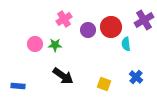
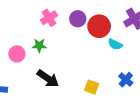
purple circle: (88, 30) -> (78, 19), moved
pink circle: (35, 44) -> (17, 54), moved
cyan semicircle: (126, 44) -> (115, 44), turned -56

